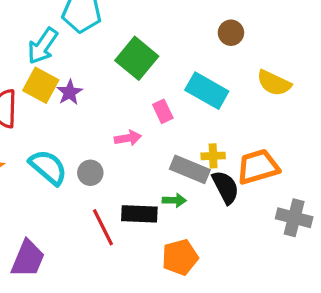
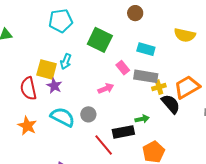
brown circle: (231, 33) -> (135, 13), moved
cyan arrow: (43, 46) -> (66, 61), moved, size x0.7
cyan rectangle: (207, 91) -> (146, 49), size x0.7
purple star: (70, 92) -> (54, 86), moved
gray rectangle: (190, 169) -> (146, 76), moved

